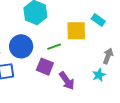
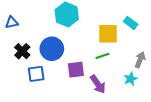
green line: (54, 47) -> (103, 56), moved
purple square: (45, 67) -> (76, 70), turned -30

